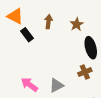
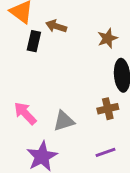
brown arrow: (48, 22) -> (56, 26), moved, turned -88
black rectangle: (27, 35) -> (34, 41), turned 40

